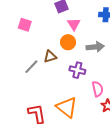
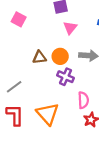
orange circle: (68, 42) -> (60, 56), moved
gray line: (31, 67) -> (14, 87), moved

